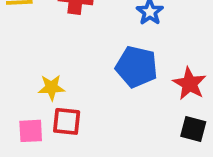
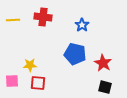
pink square: (31, 131) -> (12, 81), moved

